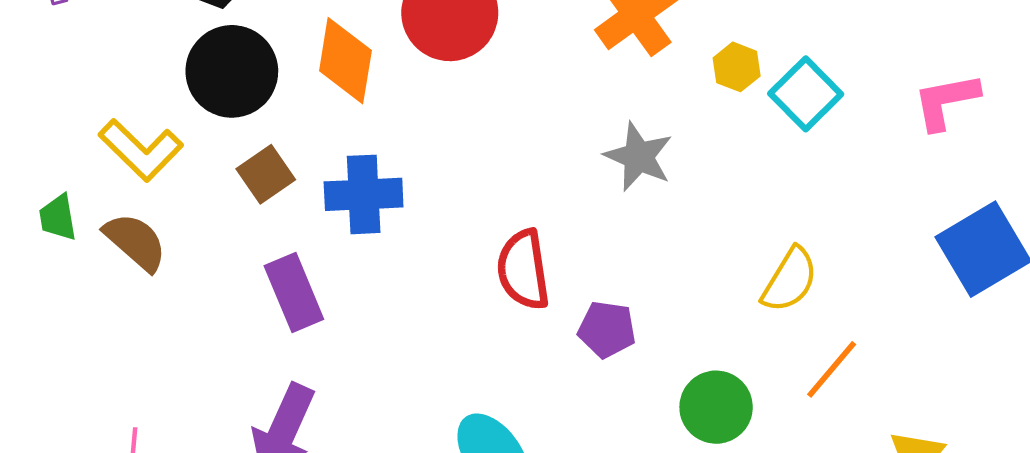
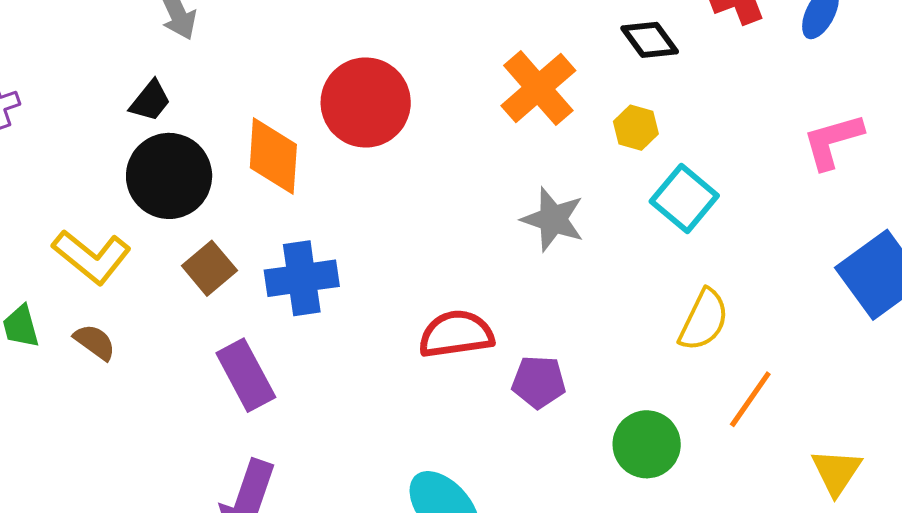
cyan square: (806, 94) -> (684, 199), moved
brown semicircle: (135, 242) -> (95, 342), size x0.7
red semicircle: (523, 270) -> (456, 334), turned 96

